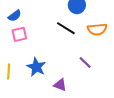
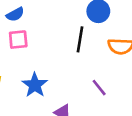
black line: (66, 28) -> (80, 39), turned 60

